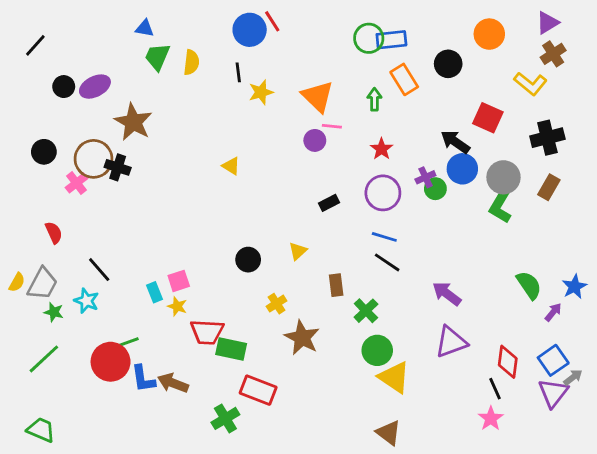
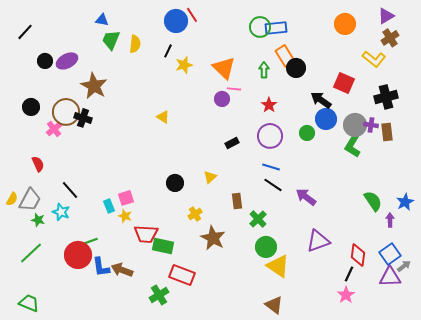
black circle: (448, 64) -> (296, 68), moved
black line: (238, 72) -> (168, 51), turned 32
purple cross: (425, 177) -> (371, 125), moved, turned 32
brown rectangle: (549, 187) -> (387, 132), turned -36
purple arrow: (447, 294) -> (306, 197), moved
purple arrow: (553, 312) -> (390, 220), turned -40
black line: (495, 389) -> (349, 274), turned 49
purple triangle: (553, 393) -> (390, 277), turned 50

